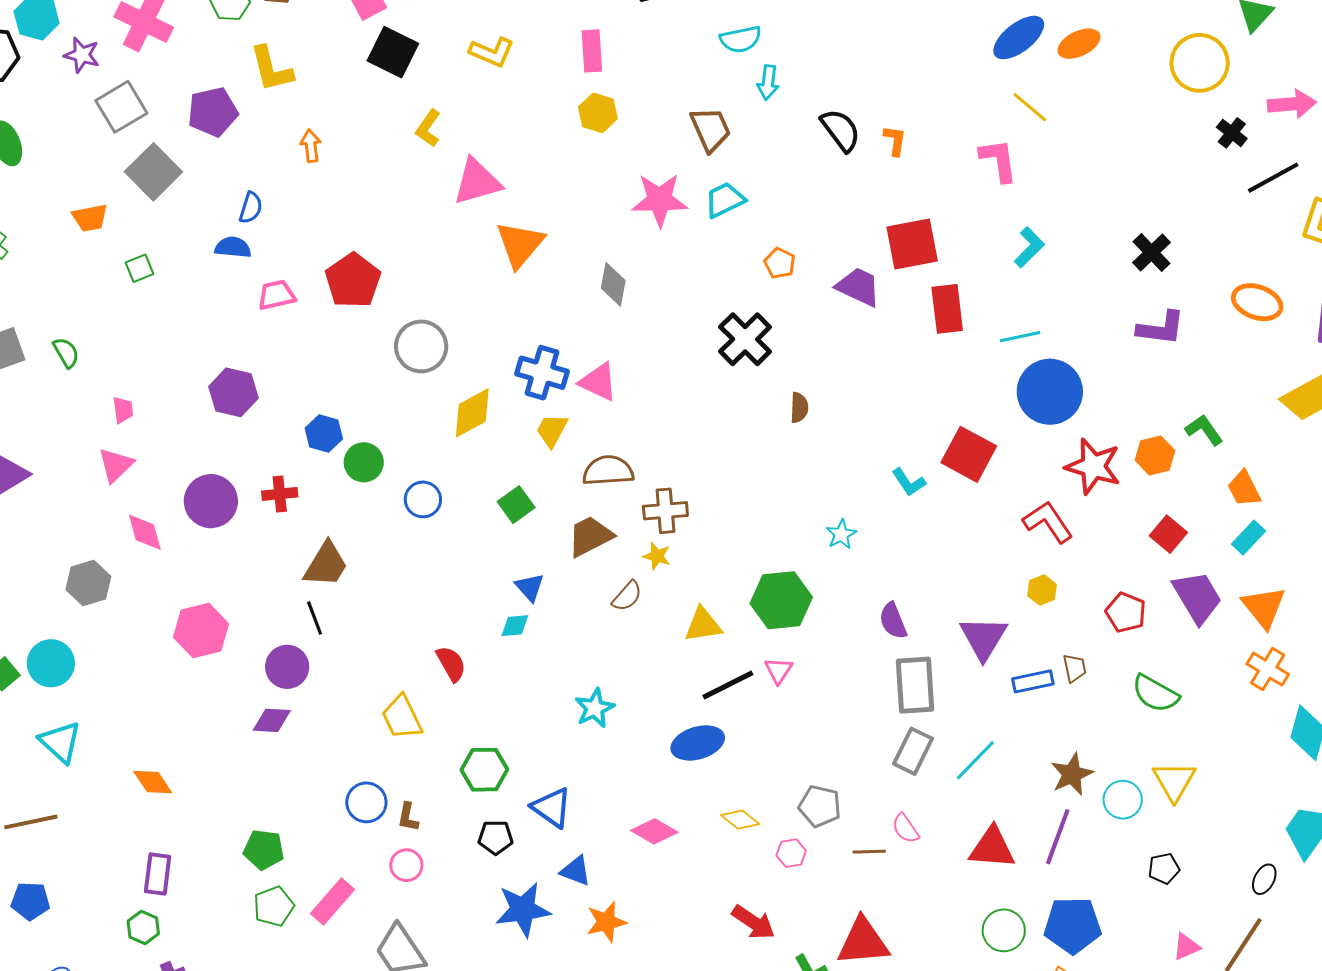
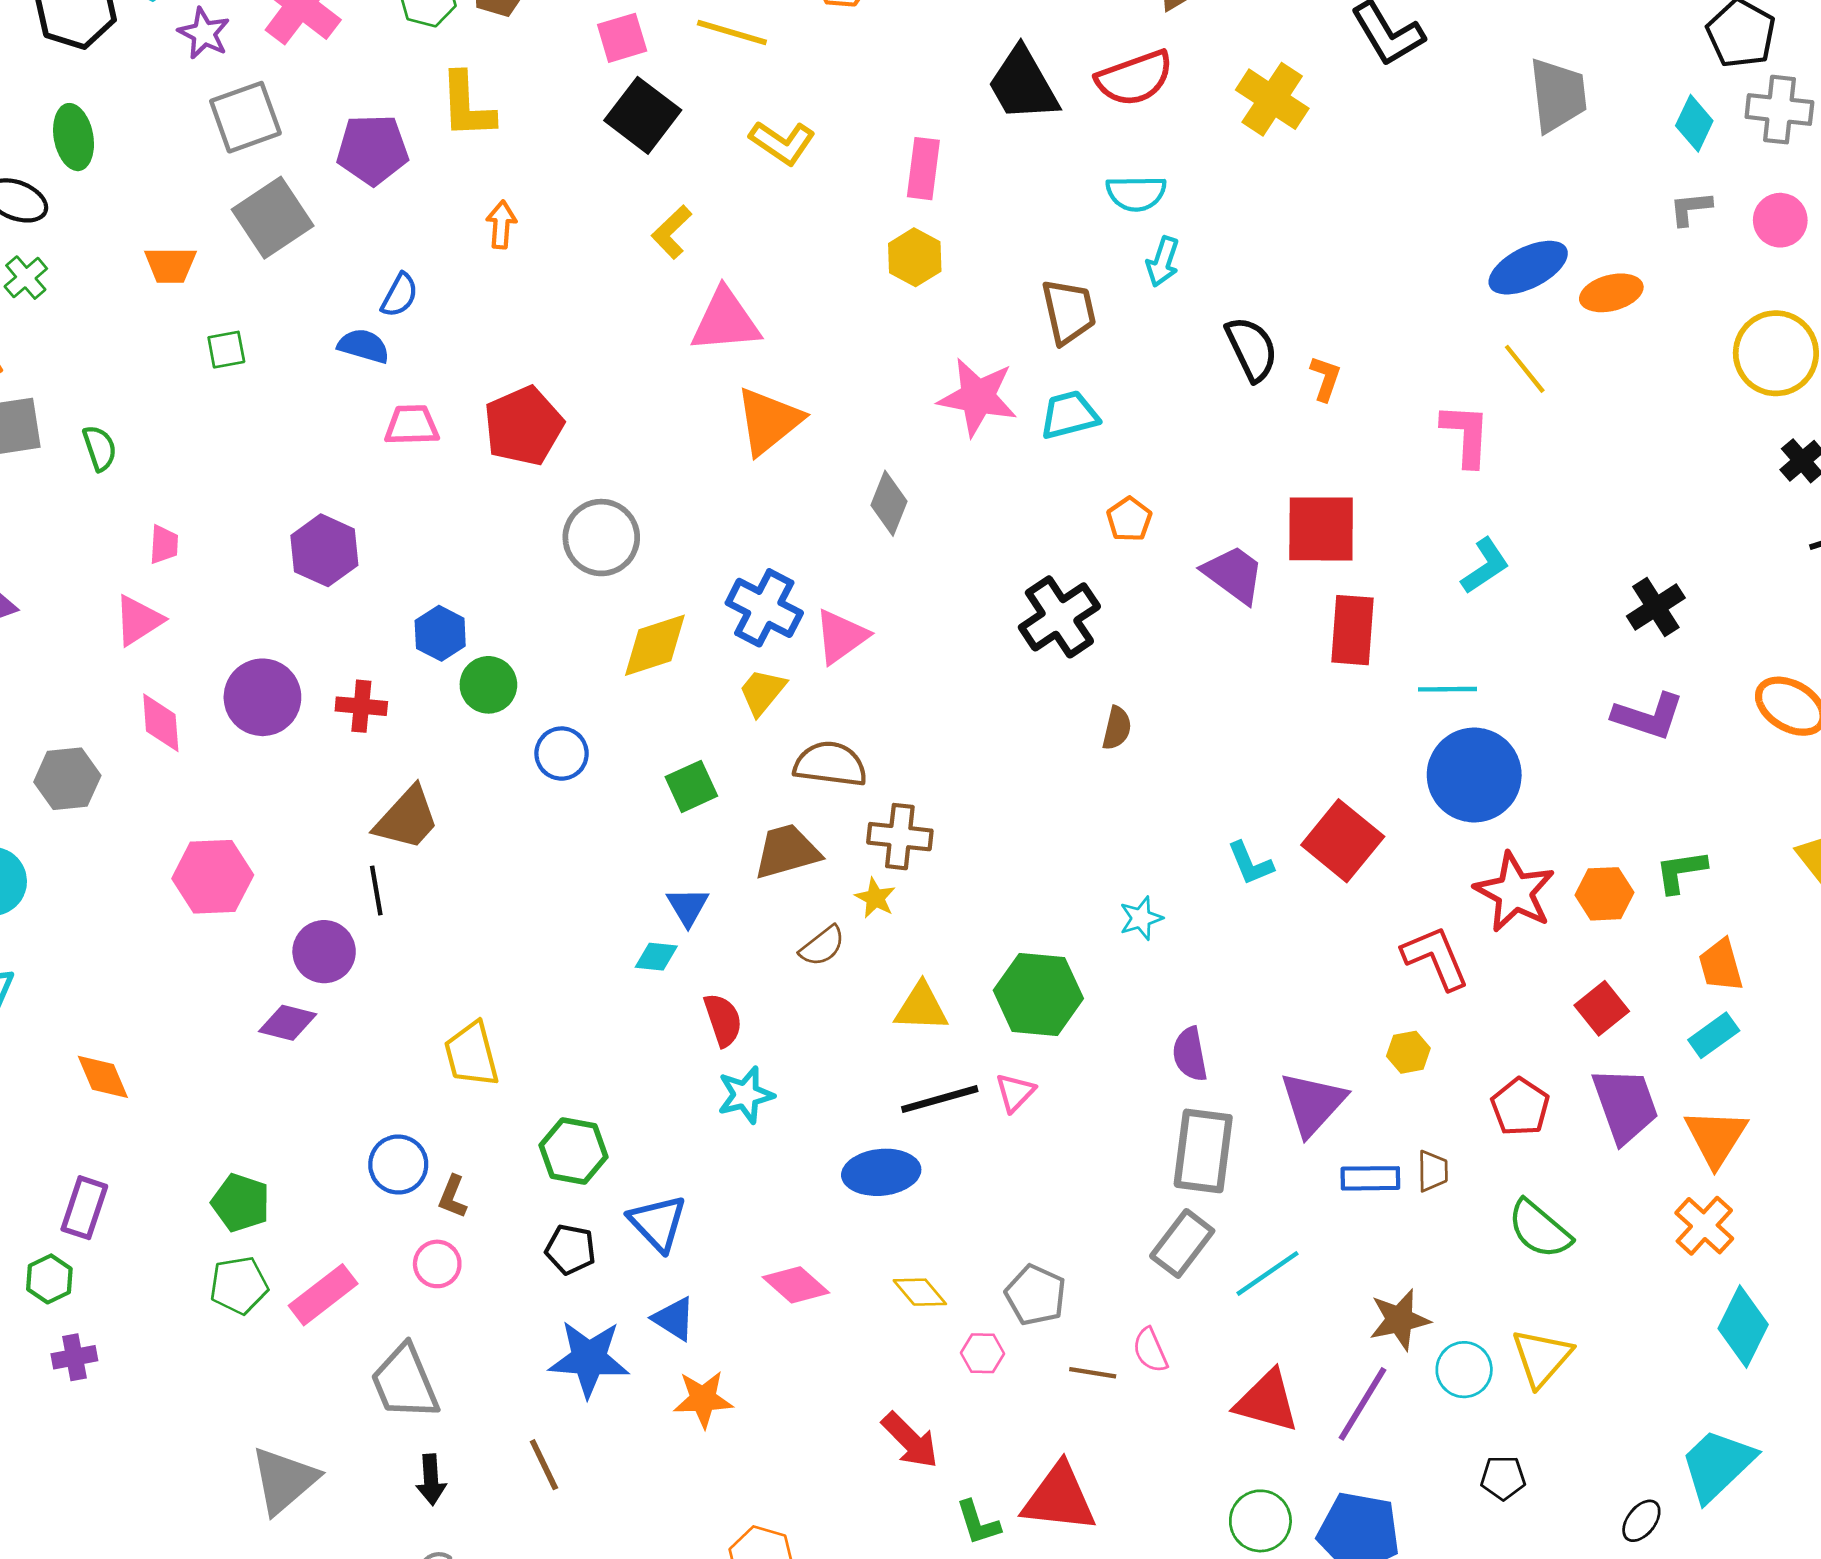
pink triangle: (598, 382) -> (841, 636), turned 48
green L-shape: (1204, 430) -> (1681, 871), turned -75
red semicircle: (451, 664) -> (723, 1020), moved

